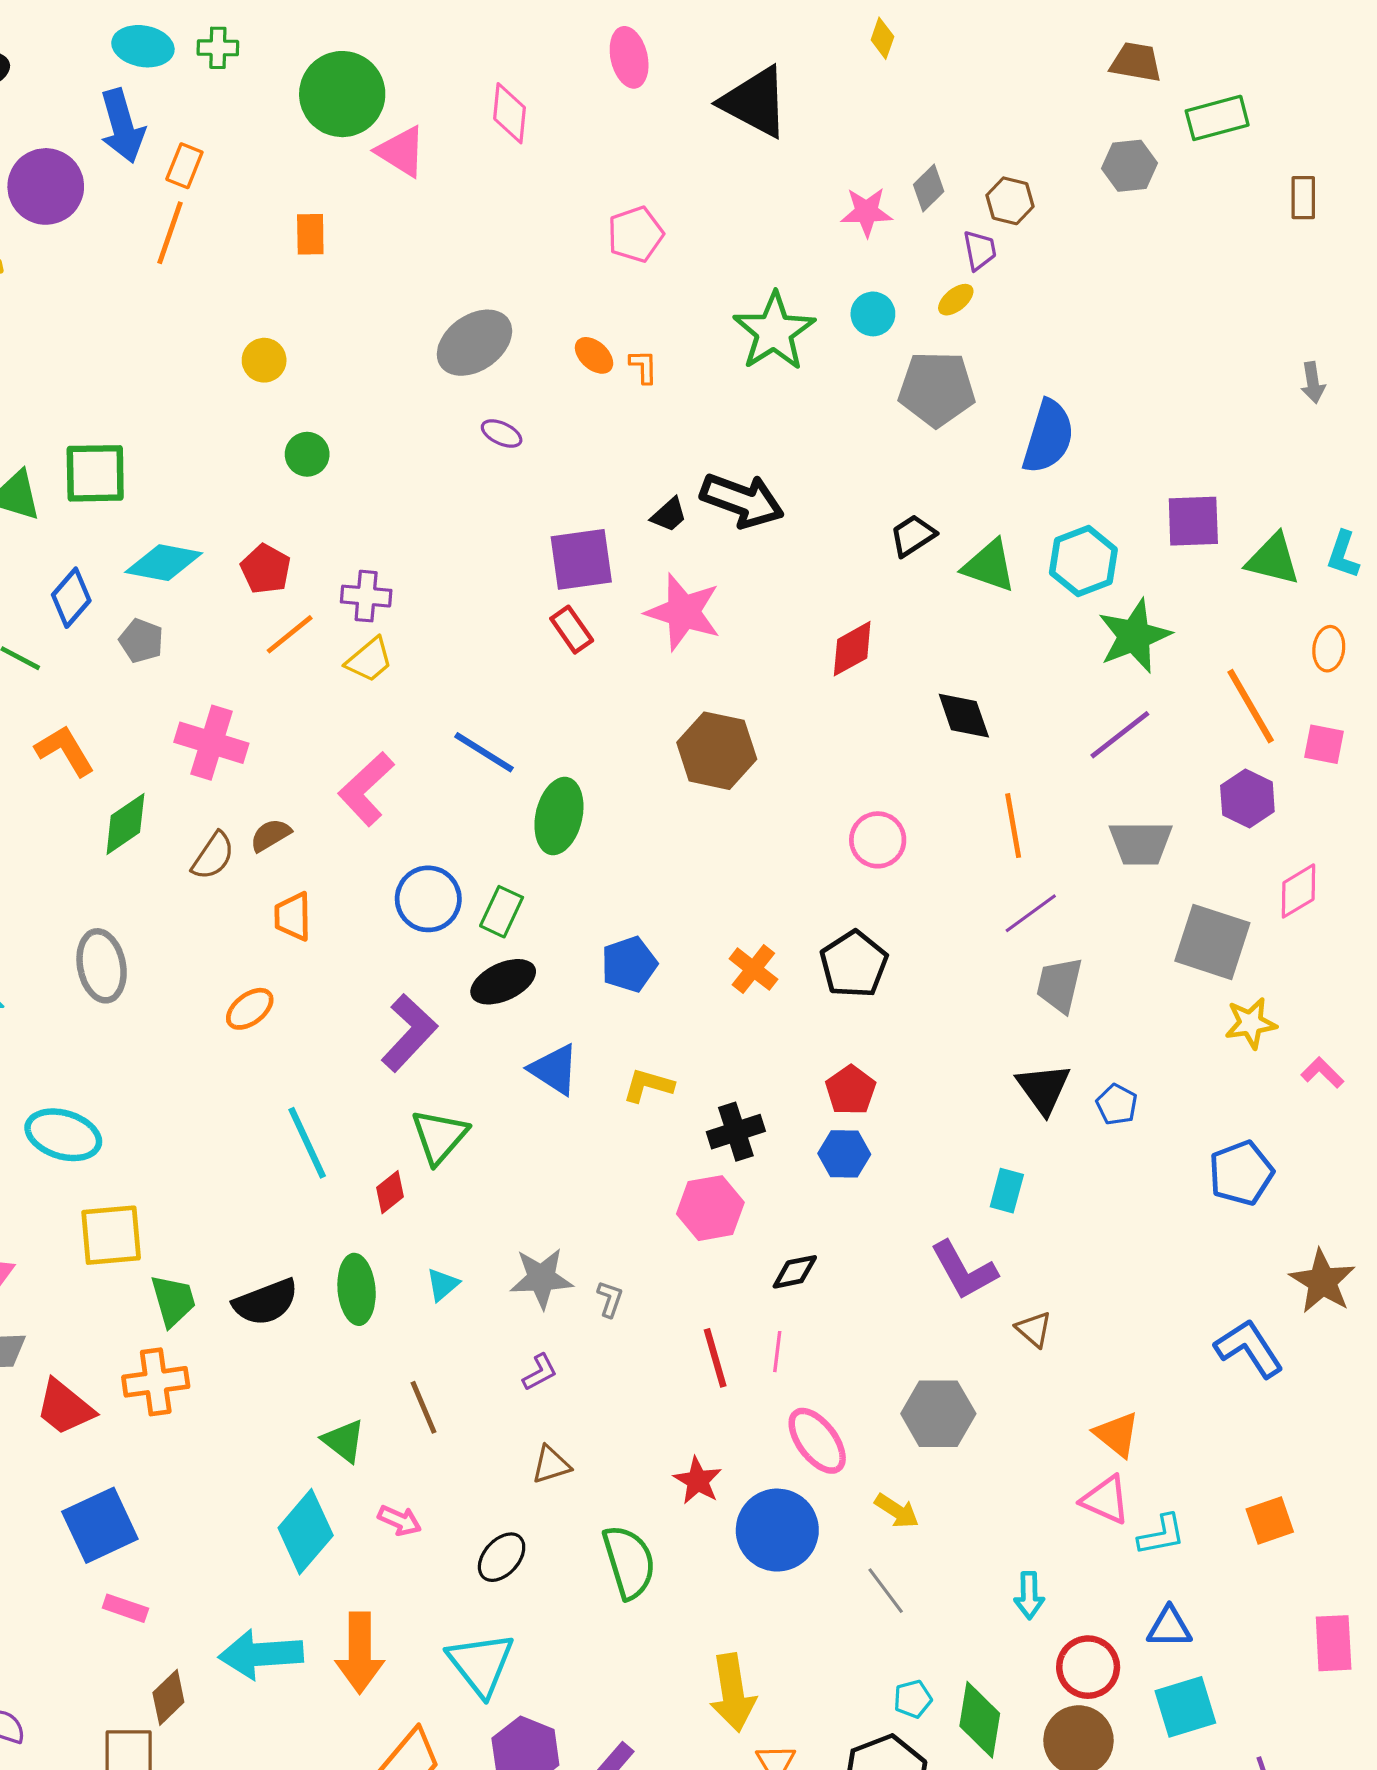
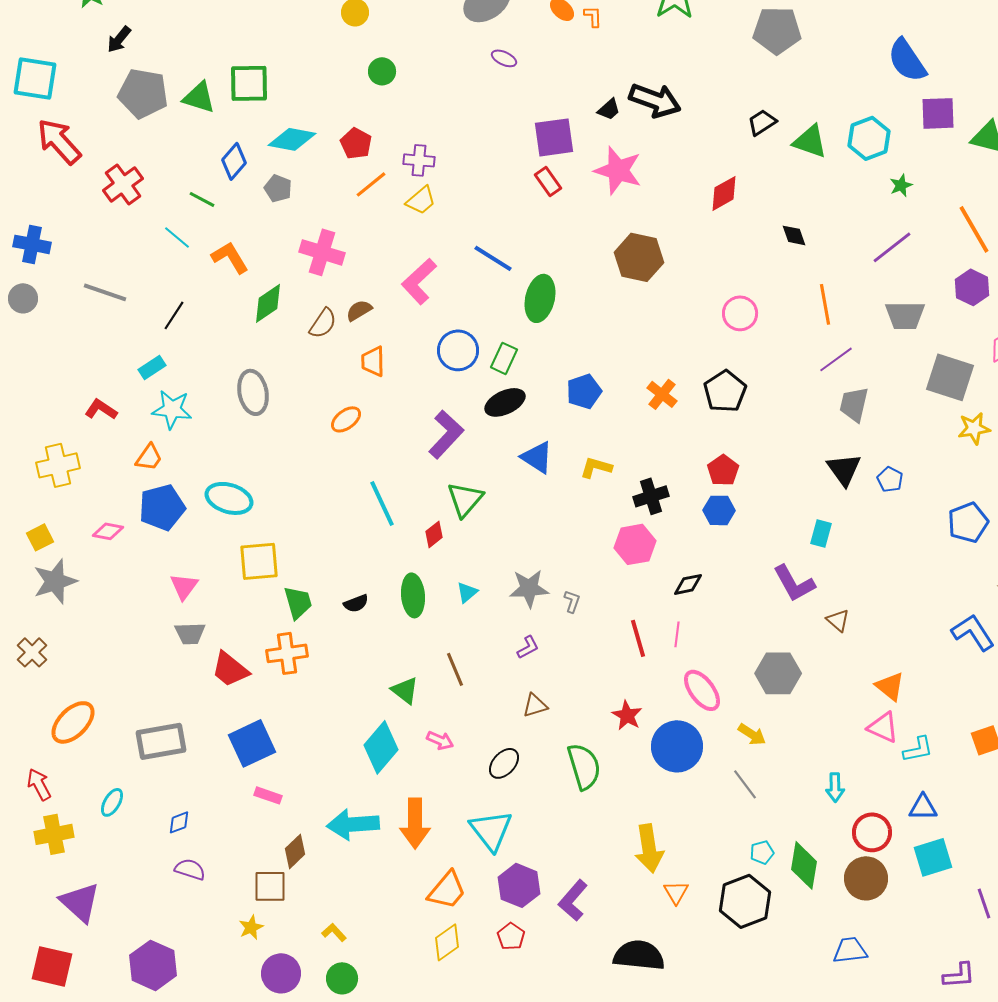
blue semicircle: (1048, 437) -> (907, 60), moved, turned 129
green star: (1134, 636) -> (901, 185), size x0.5
black diamond: (964, 716) -> (794, 235), size x0.7
black semicircle: (266, 1302) -> (356, 603), size x0.6

